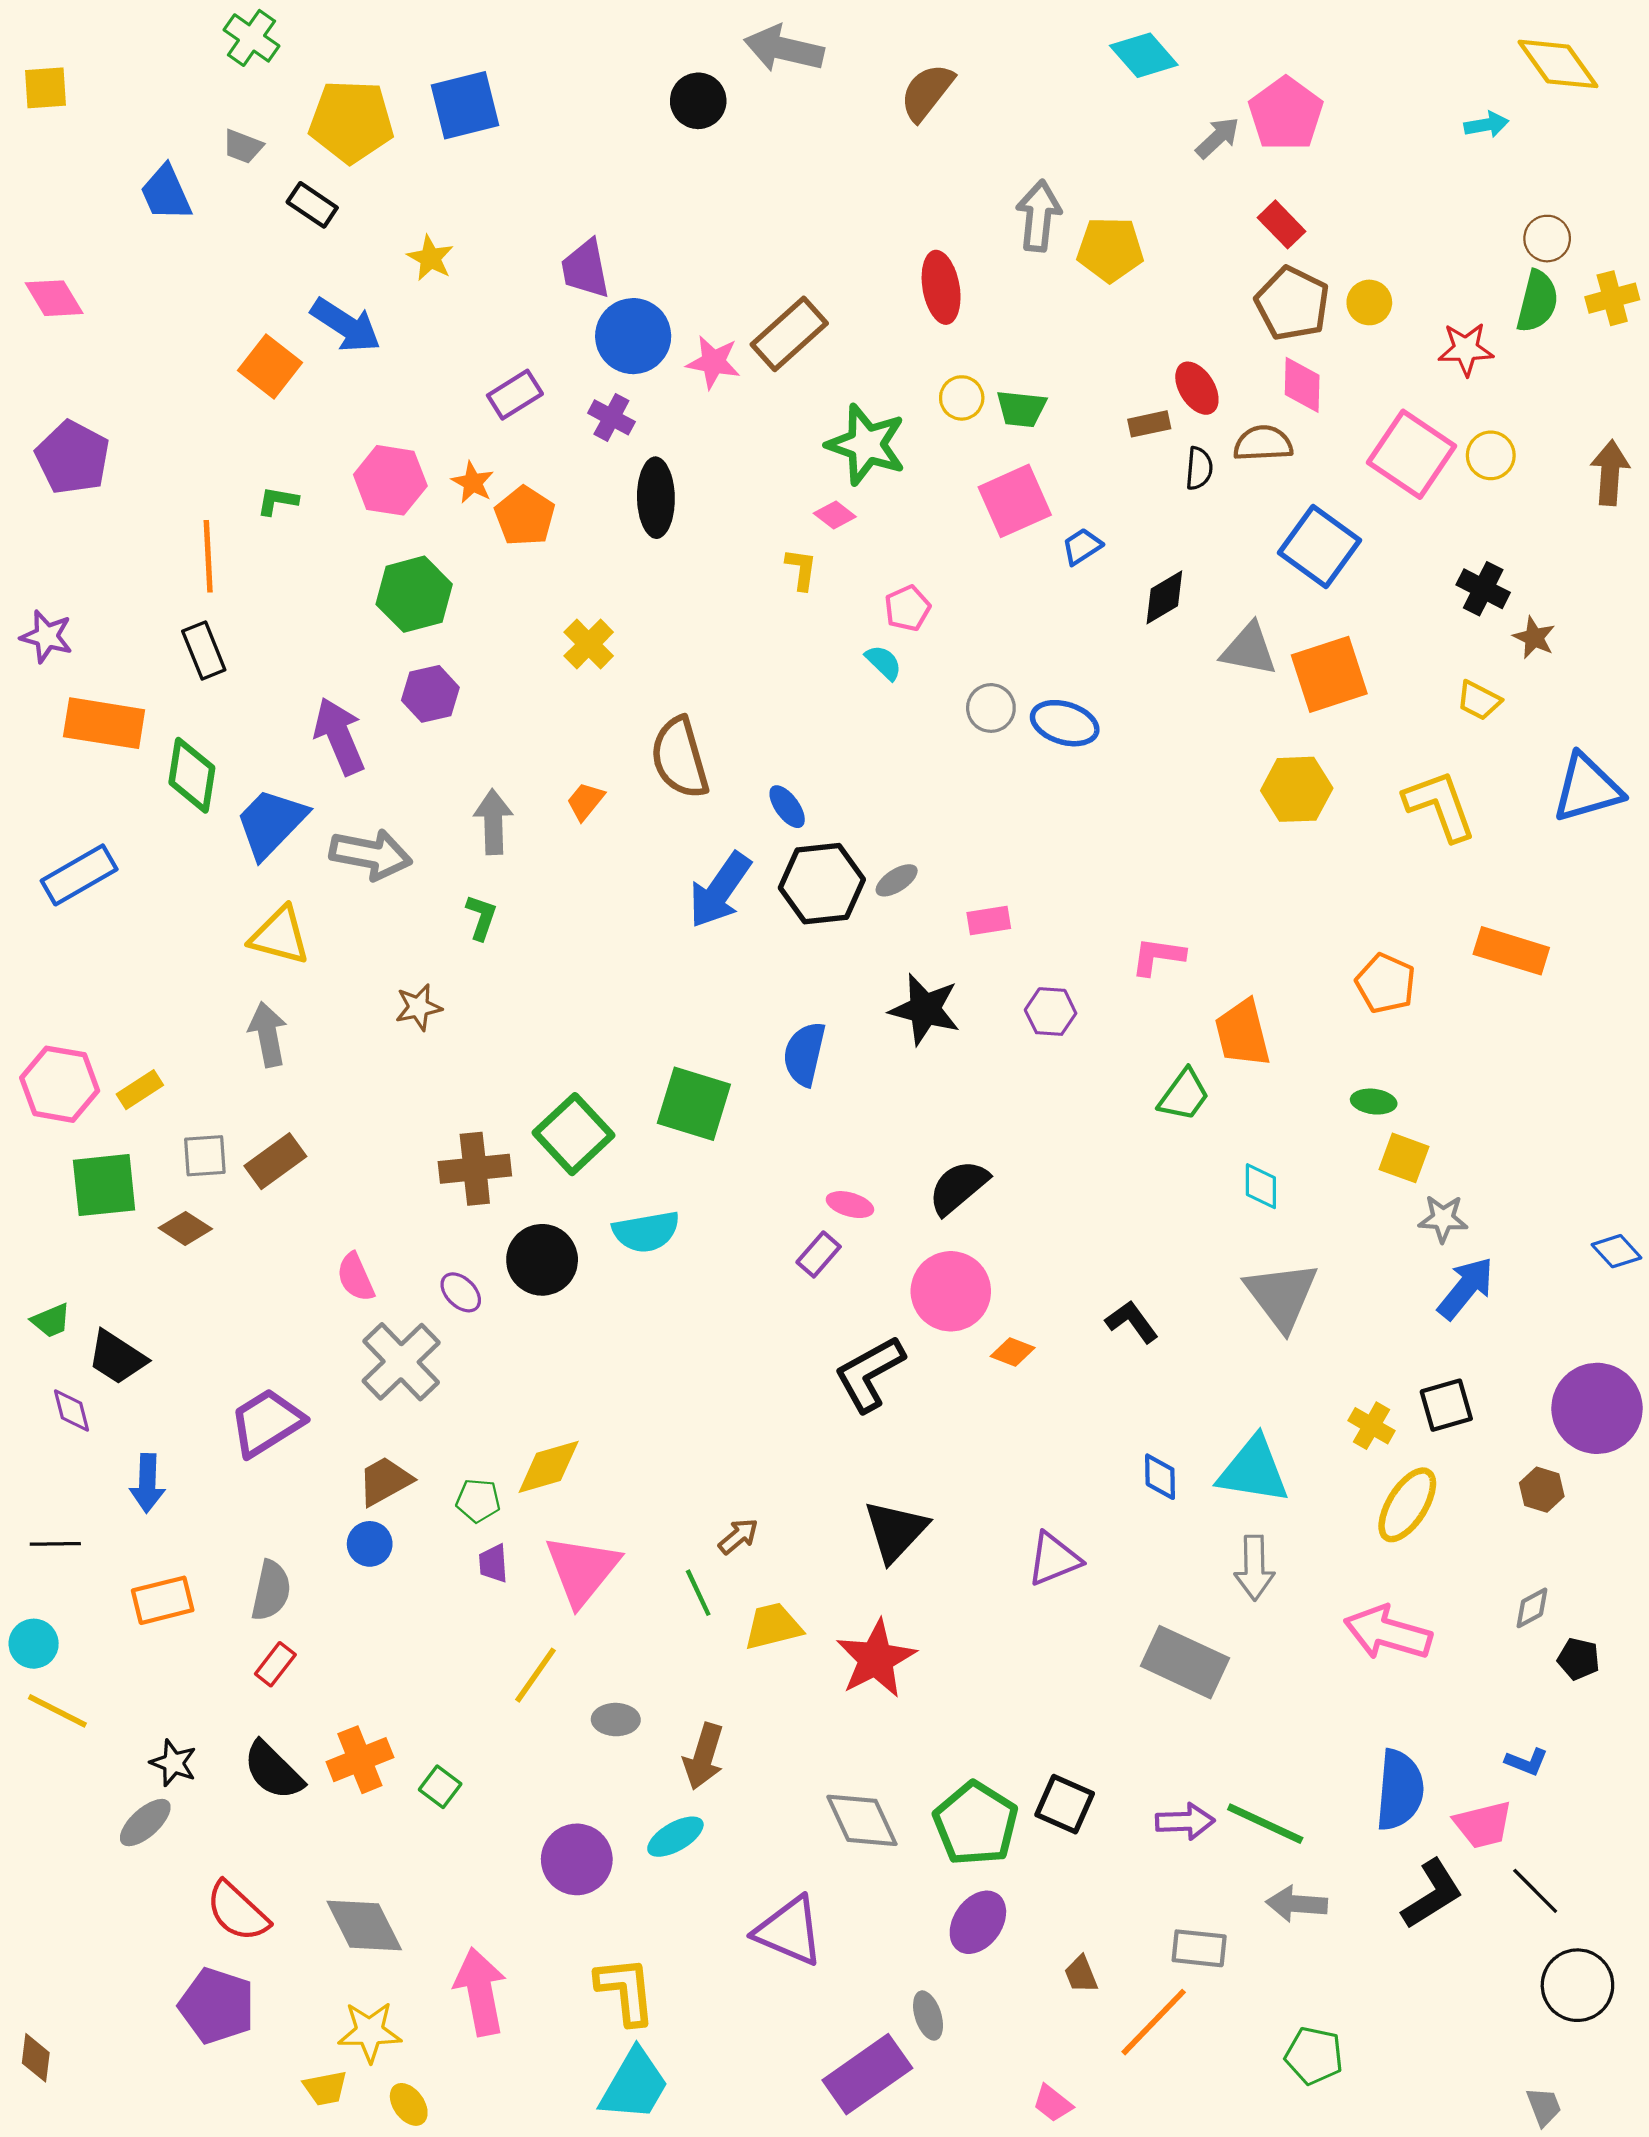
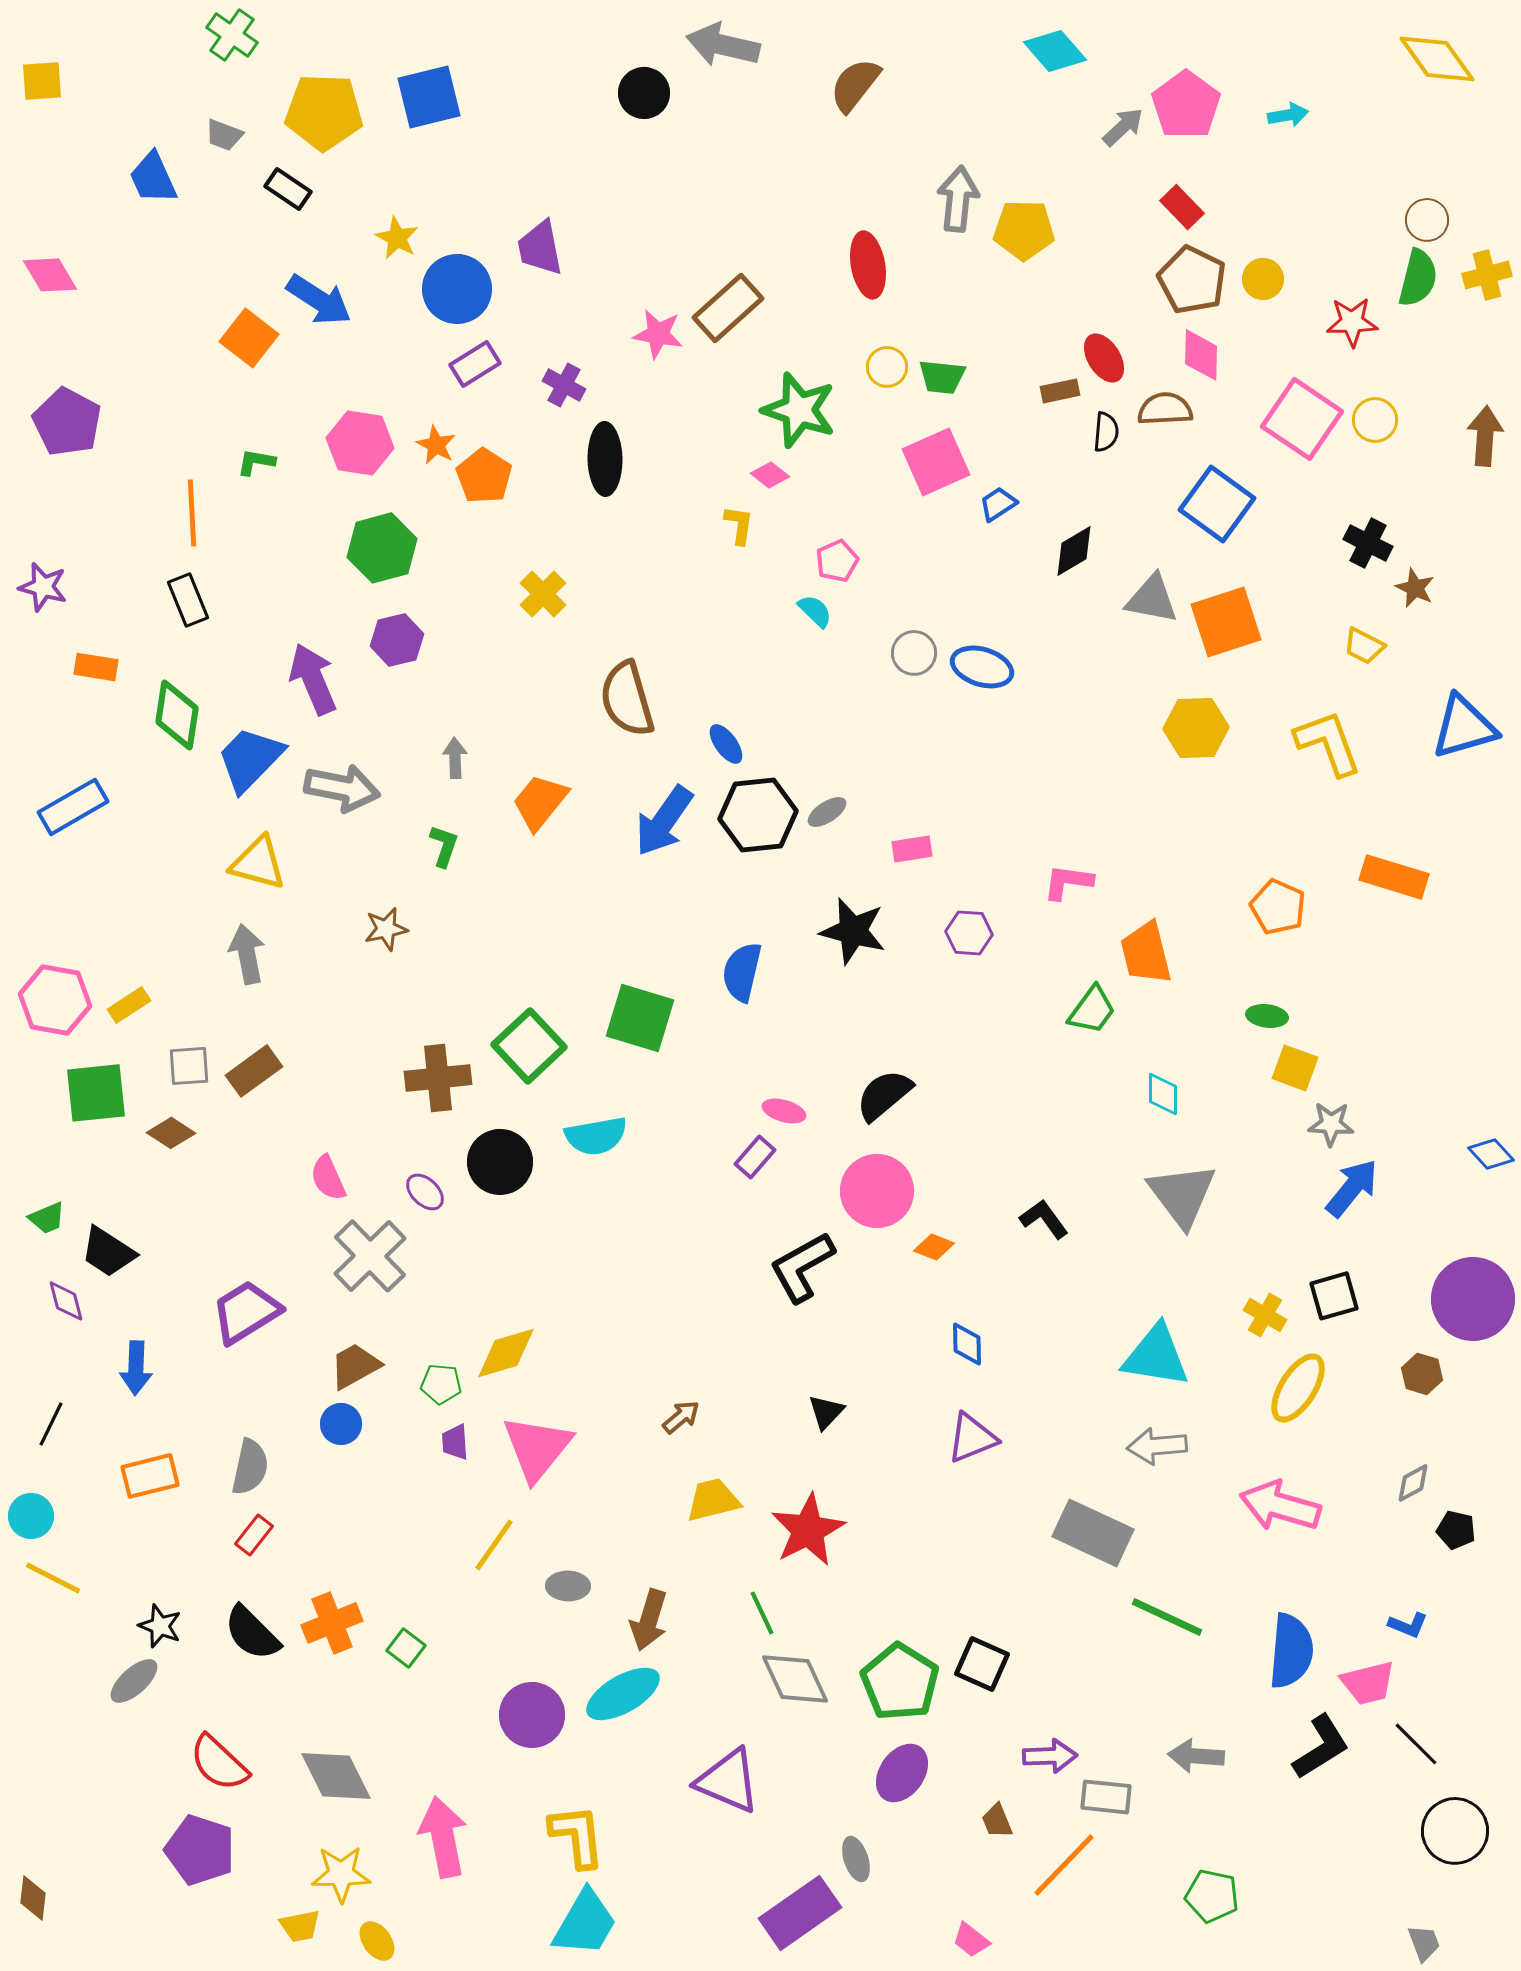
cyan arrow: (1486, 125) -> (1288, 115), moved
blue circle: (633, 336) -> (457, 289), moved
orange rectangle: (104, 723) -> (96, 667), size x0.6
orange trapezoid: (585, 801) -> (540, 802), moved, size x1.6
gray arrow: (493, 822) -> (455, 758), size x0.7
blue diamond: (1160, 1477) -> (967, 1344), moved
black triangle: (896, 1531) -> (826, 1412), size x0.6
black line: (55, 1544) -> (51, 1424), turned -63
gray arrow: (1254, 1568) -> (1157, 1446), turned 86
green line: (698, 1593) -> (762, 1613), moved
purple arrow: (1185, 1821) -> (1050, 1756), moved
green line: (1265, 1824) -> (1167, 1617), moved
cyan ellipse: (675, 1837) -> (623, 1694), size x1.4

